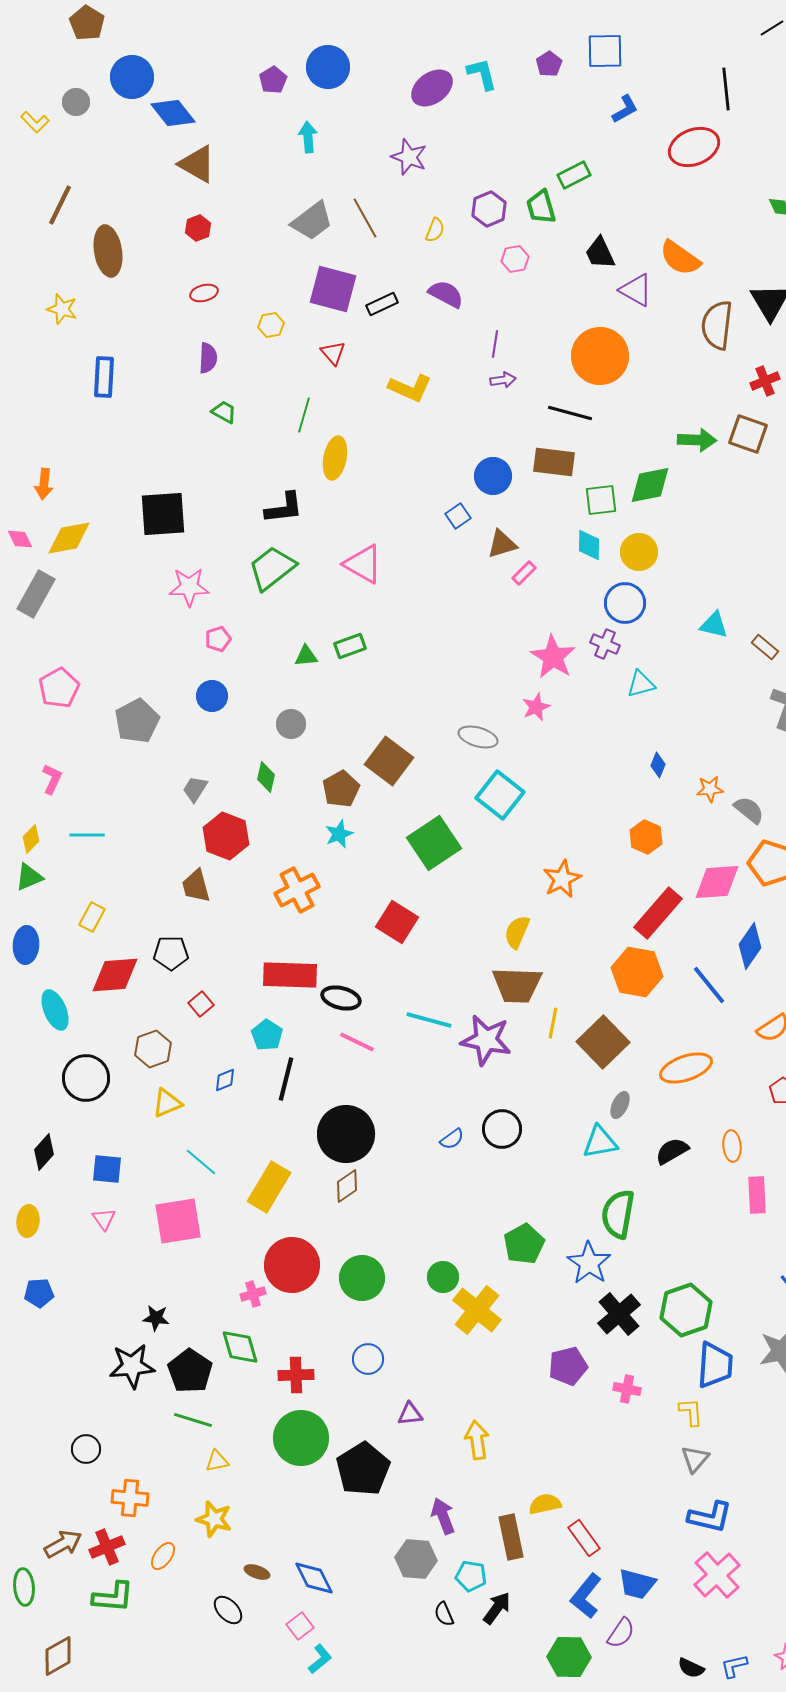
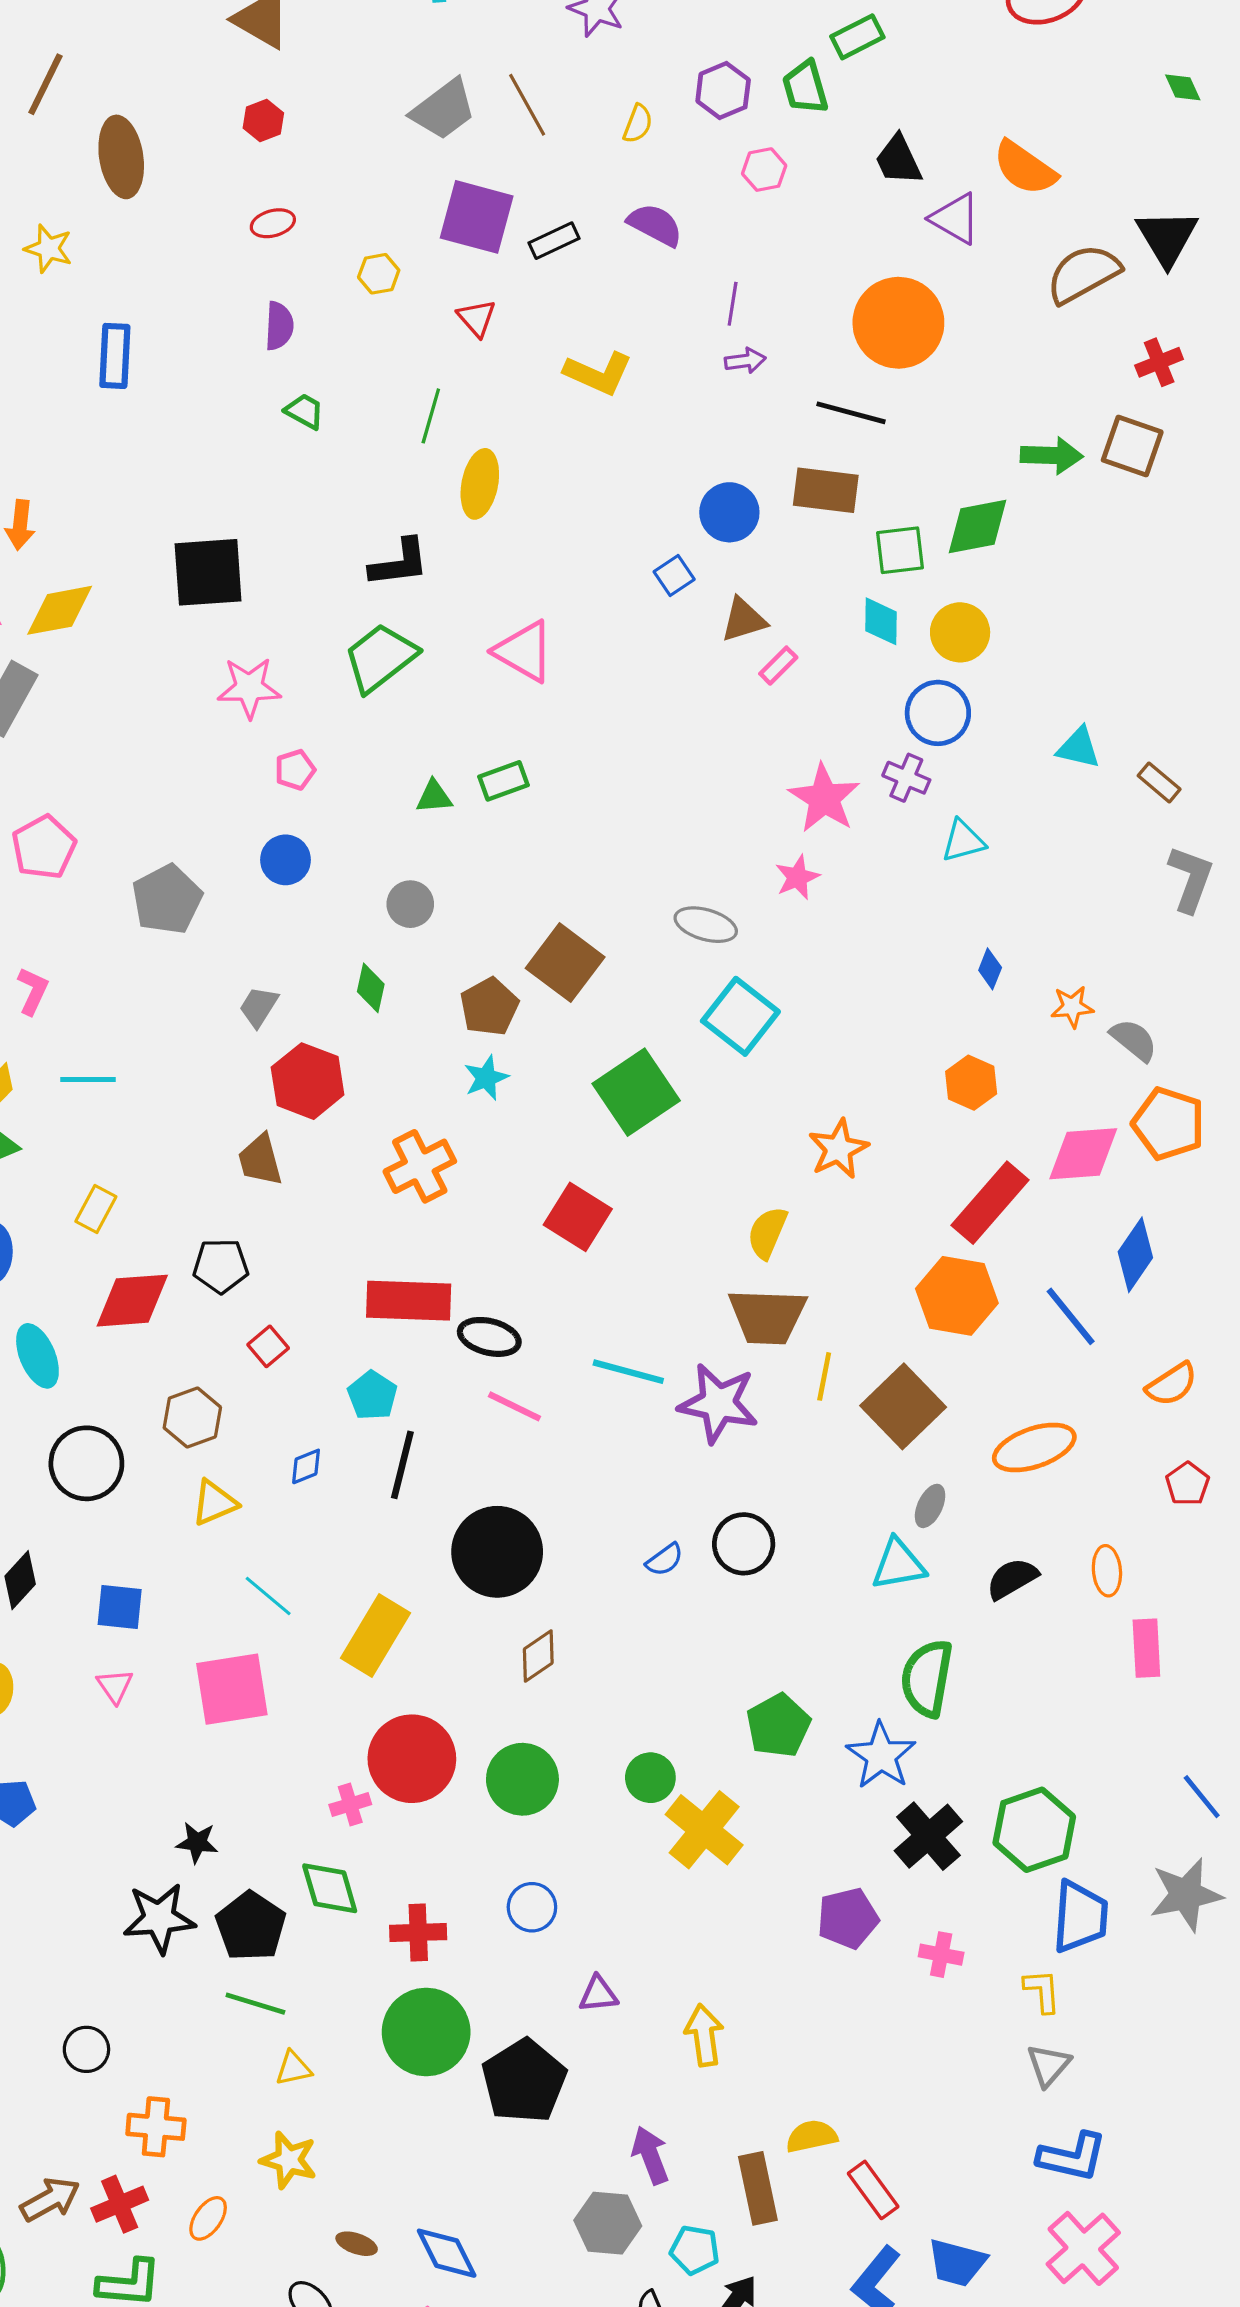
brown semicircle: (717, 325) -> (1083, 274), turned 54
brown diamond: (347, 1186) -> (538, 1656), moved

